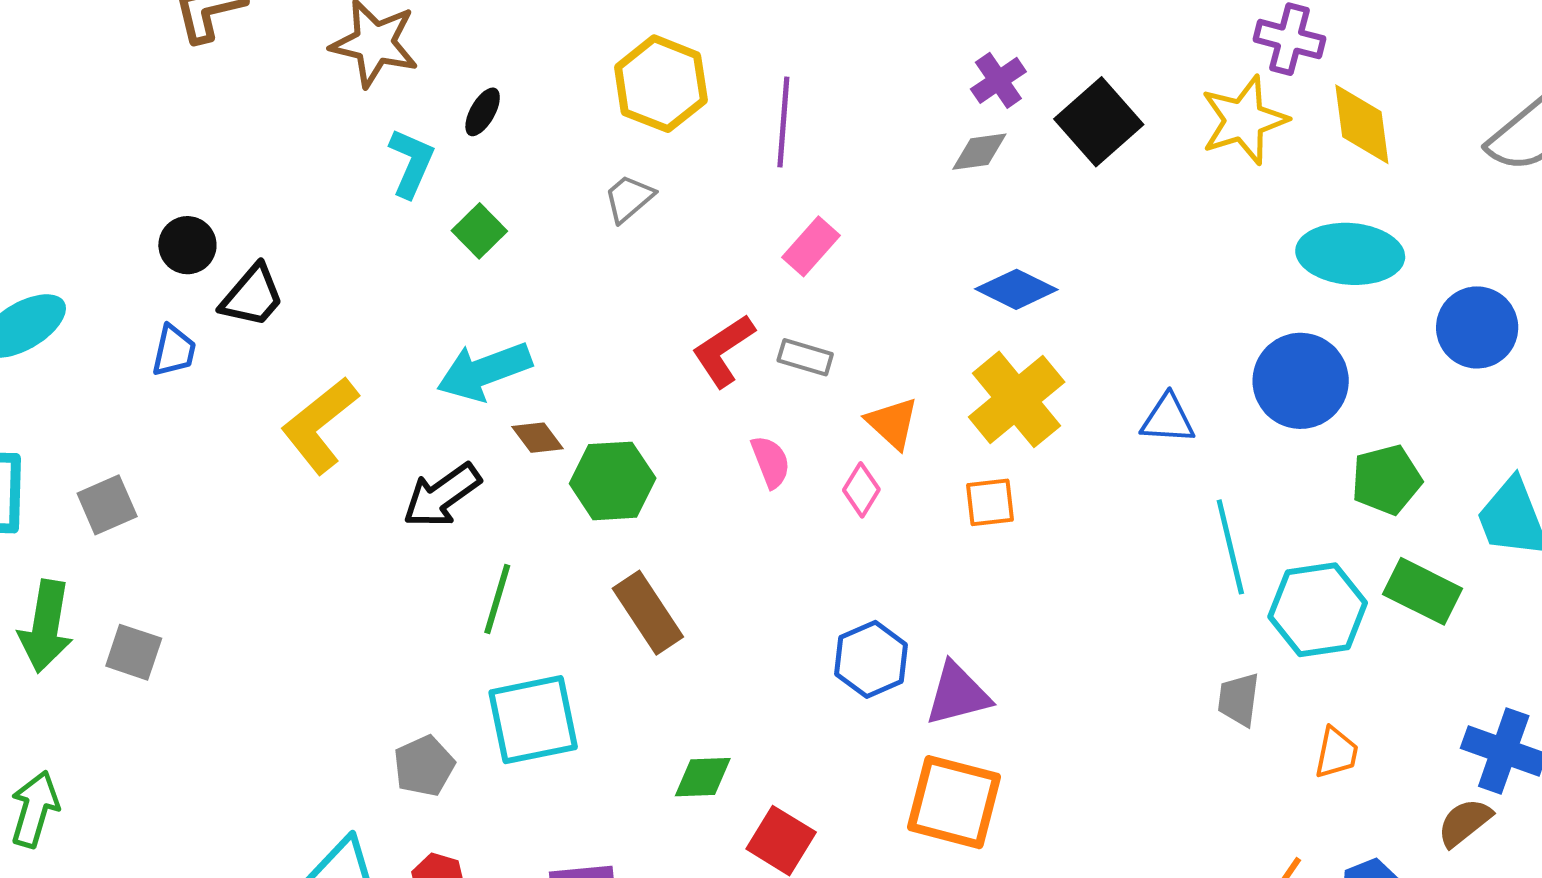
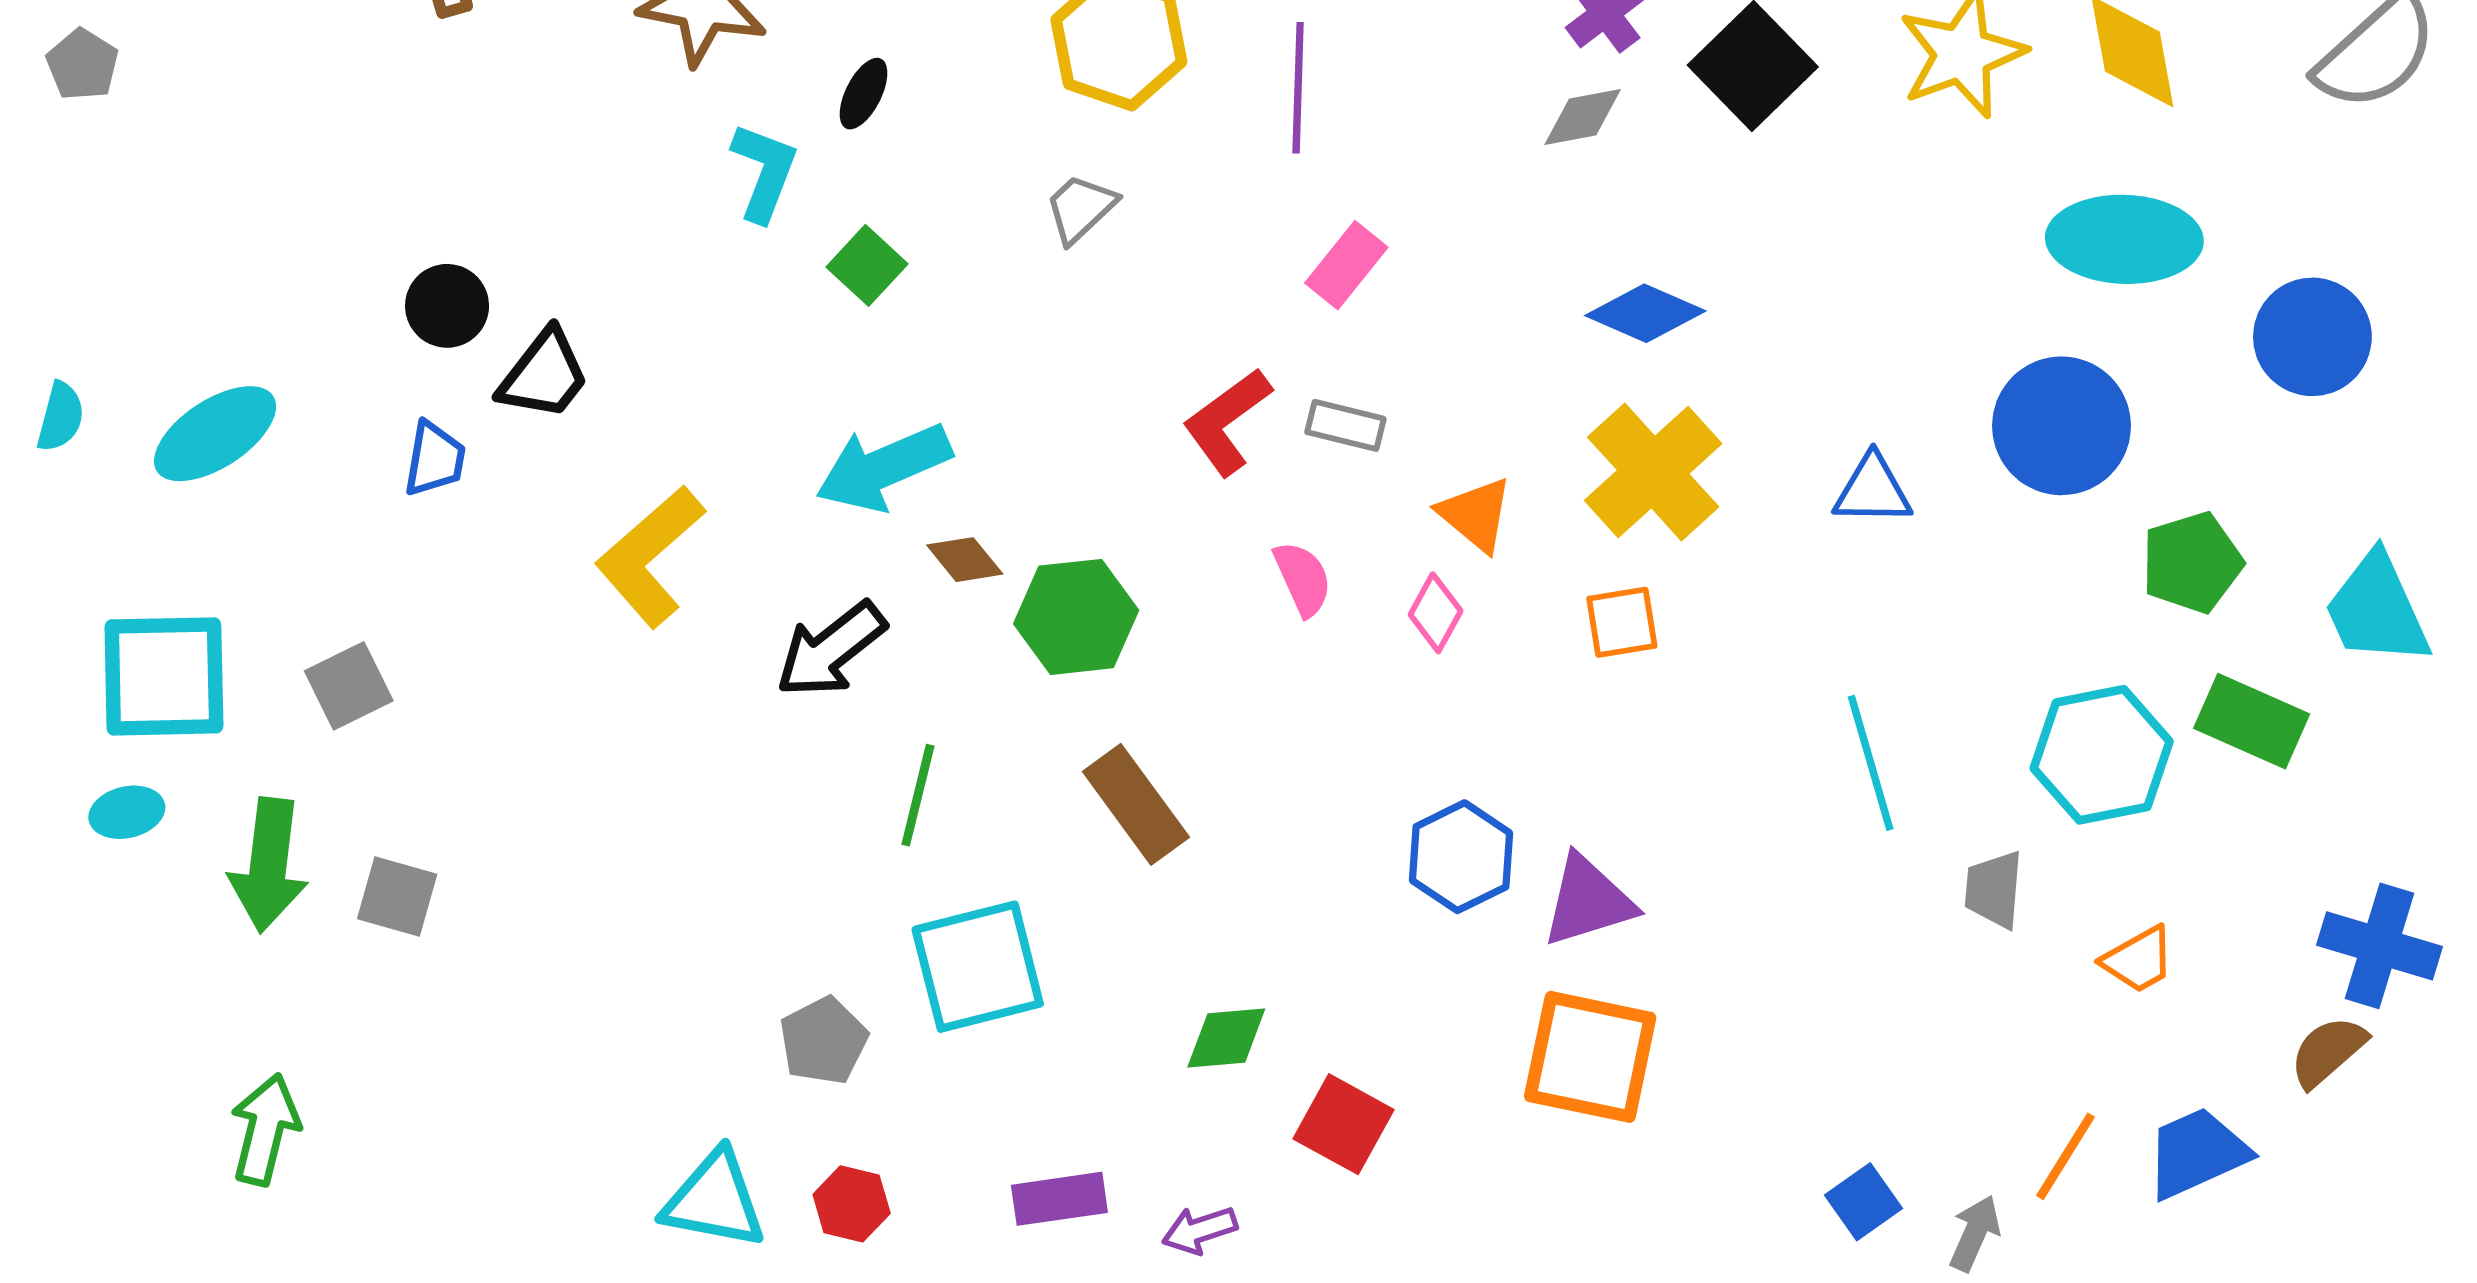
cyan line: (1230, 547) -> (1871, 763), moved
orange trapezoid: (1336, 753) -> (2138, 960), turned 52

